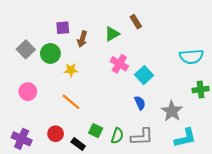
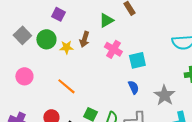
purple square: (63, 28) -> (58, 14), turned 32
brown arrow: (82, 39) -> (84, 39), moved
yellow star: (71, 70) -> (66, 47), moved
cyan square: (144, 75) -> (137, 60), turned 30

